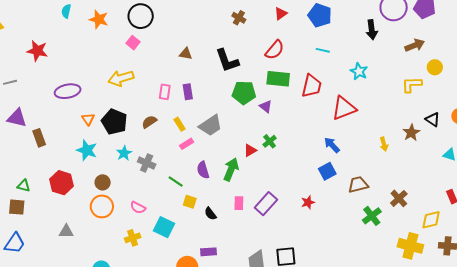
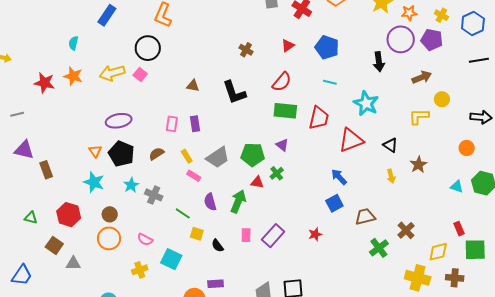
orange star: (99, 19) -> (73, 76), moved
cyan star: (359, 71) -> (366, 103), size x1.4
yellow arrow: (121, 78) -> (112, 73), moved
purple ellipse: (68, 91) -> (119, 121), moved
green pentagon: (244, 93) -> (253, 155), moved
purple triangle: (266, 106) -> (282, 145), moved
black triangle: (433, 119) -> (390, 145), moved
pink rectangle: (187, 144) -> (194, 176), turned 64
red triangle: (250, 150) -> (257, 182), turned 40
brown square: (17, 207) -> (54, 245), moved, turned 30

